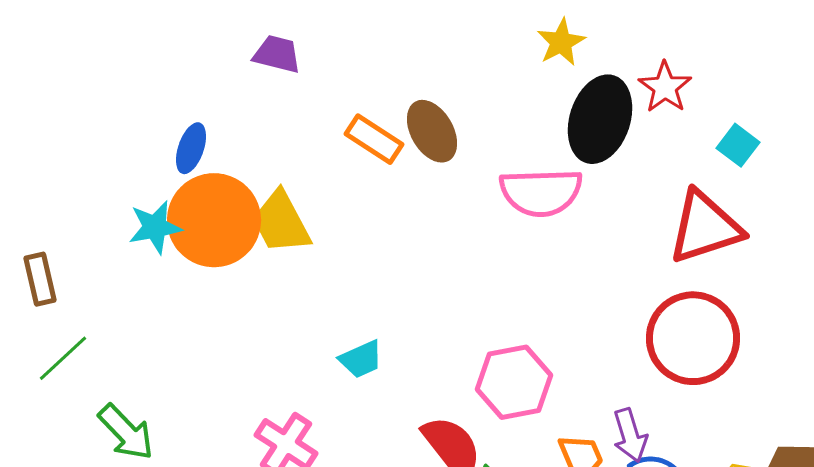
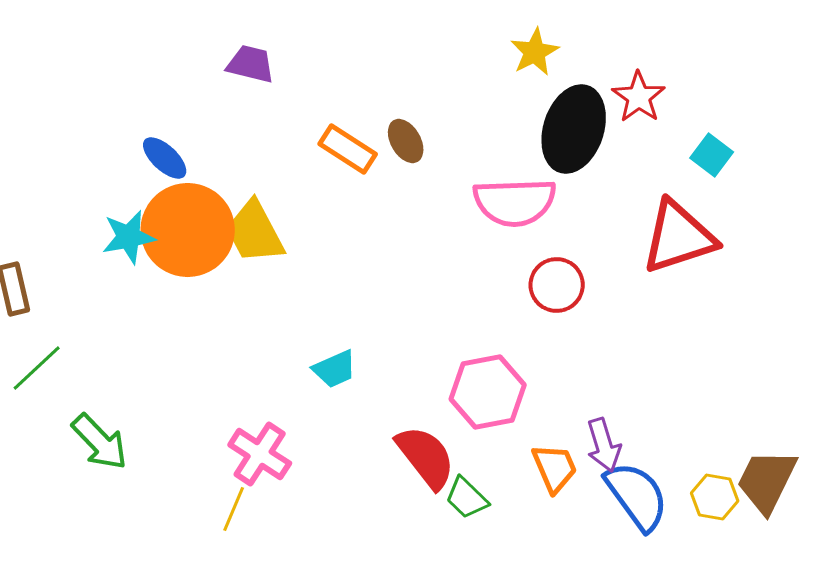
brown ellipse: (432, 131) -> (406, 141), size x0.7
blue ellipse: (191, 148) -> (165, 158), turned -66
red circle: (693, 338) -> (557, 285), moved, size x0.6

